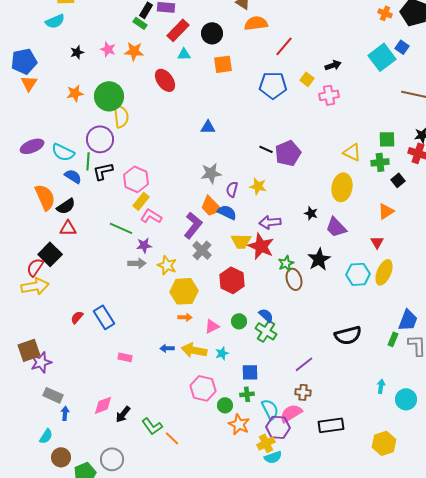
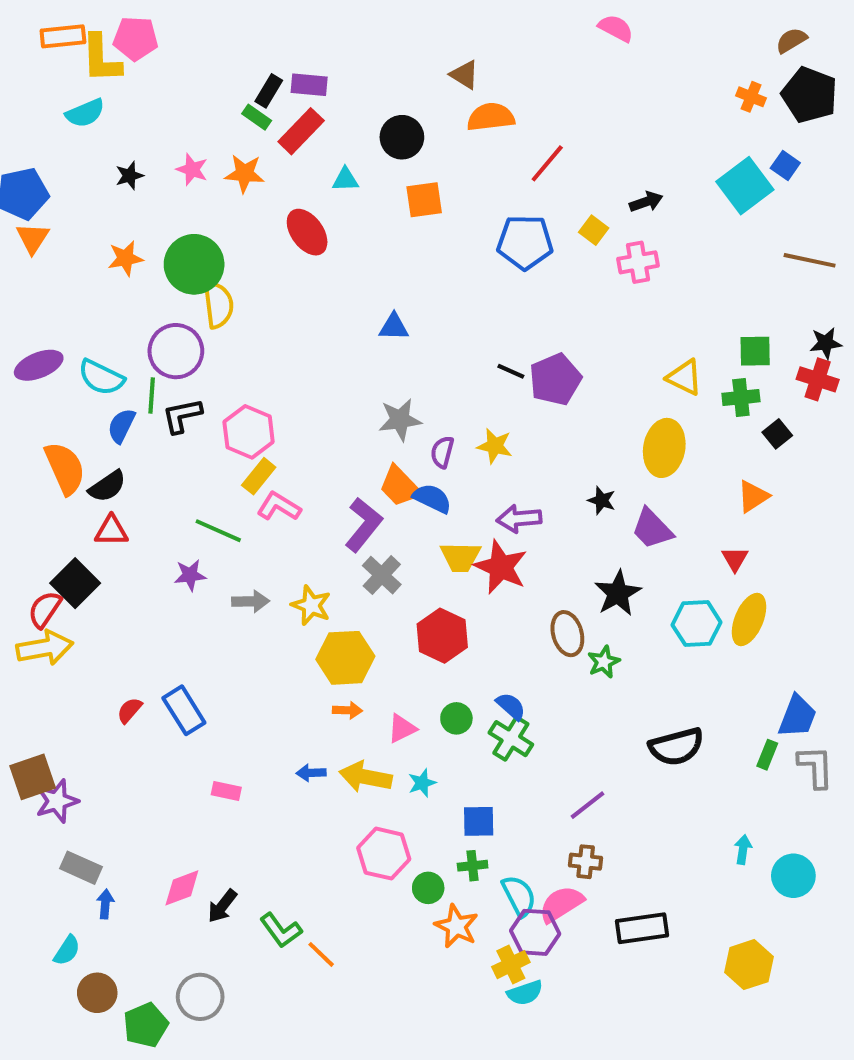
red rectangle: (178, 30) -> (301, 131), moved
blue semicircle: (73, 176) -> (121, 426), turned -96
purple star: (144, 245) -> (190, 575), moved
green star: (286, 263) -> (604, 662), moved

